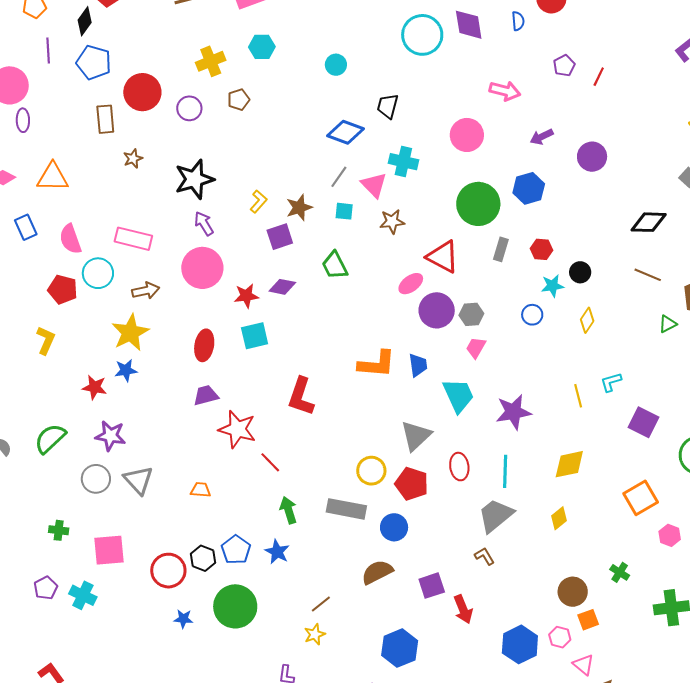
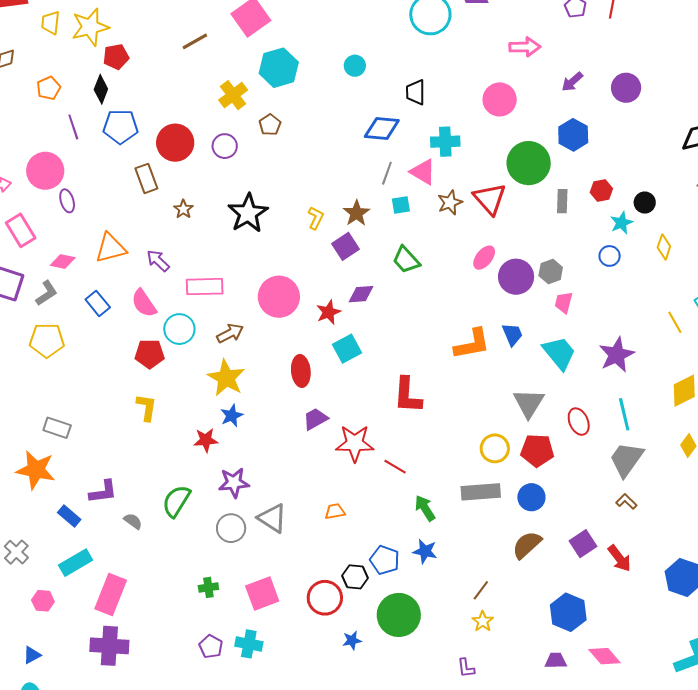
cyan hexagon: (262, 47) -> (279, 68), size x1.5
purple arrow: (204, 224) -> (158, 261), moved
red triangle: (443, 257) -> (490, 199), moved, turned 36

